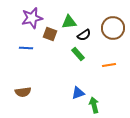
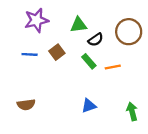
brown square: (50, 34) -> (57, 52), moved, turned 32
orange line: (109, 65) -> (113, 67), moved
green arrow: (94, 105) -> (132, 111), moved

